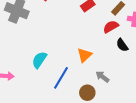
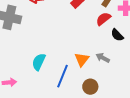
orange triangle: (84, 55) -> (82, 60), moved
gray arrow: (102, 77) -> (103, 58), moved

